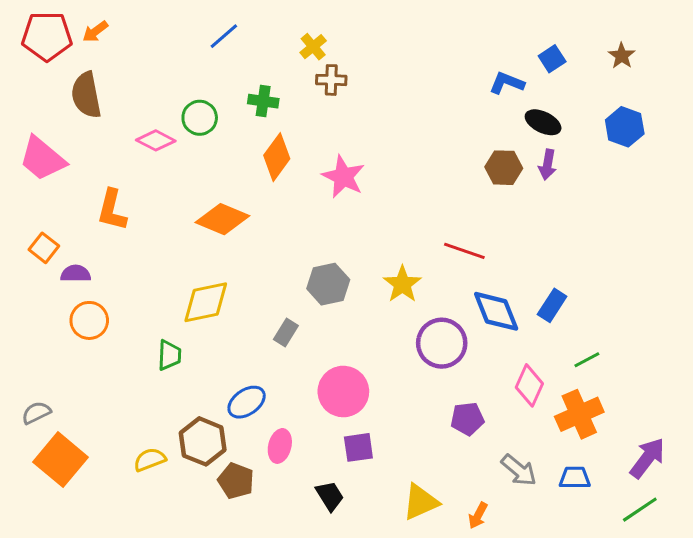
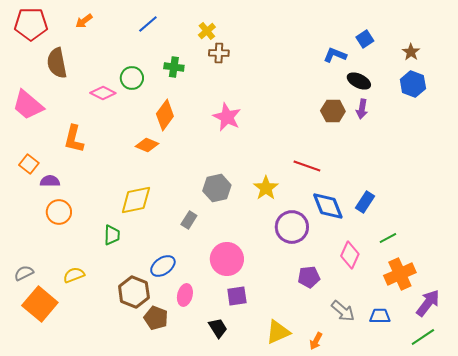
orange arrow: (95, 32) -> (84, 21), moved
brown star: (622, 56) -> (411, 52), moved
orange diamond: (277, 157) -> (165, 115), moved
orange diamond: (222, 219) -> (147, 145), size x0.7
orange cross: (579, 414) -> (400, 274), moved
yellow semicircle: (150, 460) -> (74, 275), moved

